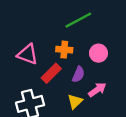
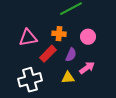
pink triangle: (28, 54) -> (28, 38), turned -30
yellow triangle: (75, 102) -> (68, 78), turned 40

